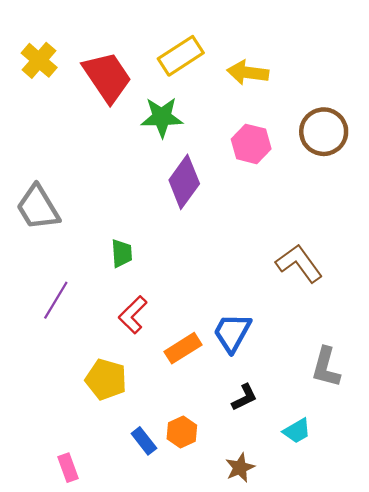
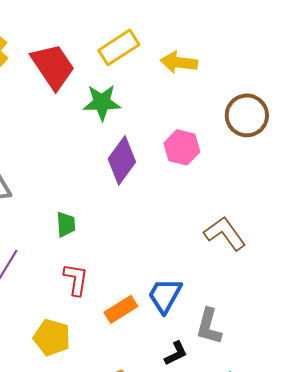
pink hexagon: (251, 144) -> (182, 147), moved
red L-shape: (133, 315) -> (76, 279), turned 144
gray L-shape: (326, 367) -> (209, 326), moved

